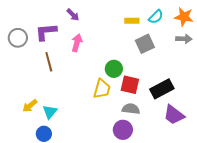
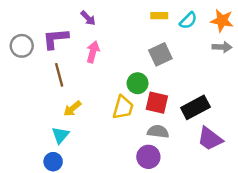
yellow rectangle: (132, 21) -> (159, 16), moved
gray square: (145, 44) -> (160, 54), moved
yellow arrow: (30, 106) -> (72, 109), moved

